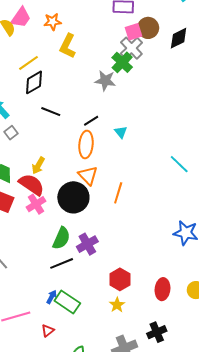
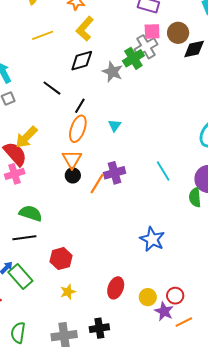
brown circle: (148, 28) -> (178, 33), moved
black diamond: (34, 82) -> (82, 61), moved
black line: (91, 121) -> (80, 106), moved, turned -42
yellow arrow: (38, 166) -> (26, 137), size x1.4
black circle: (73, 197) -> (73, 175), moved, size x0.5
green semicircle: (61, 238) -> (31, 213), turned -110
purple cross: (87, 244) -> (114, 173), moved
red hexagon: (120, 279) -> (61, 259), moved

